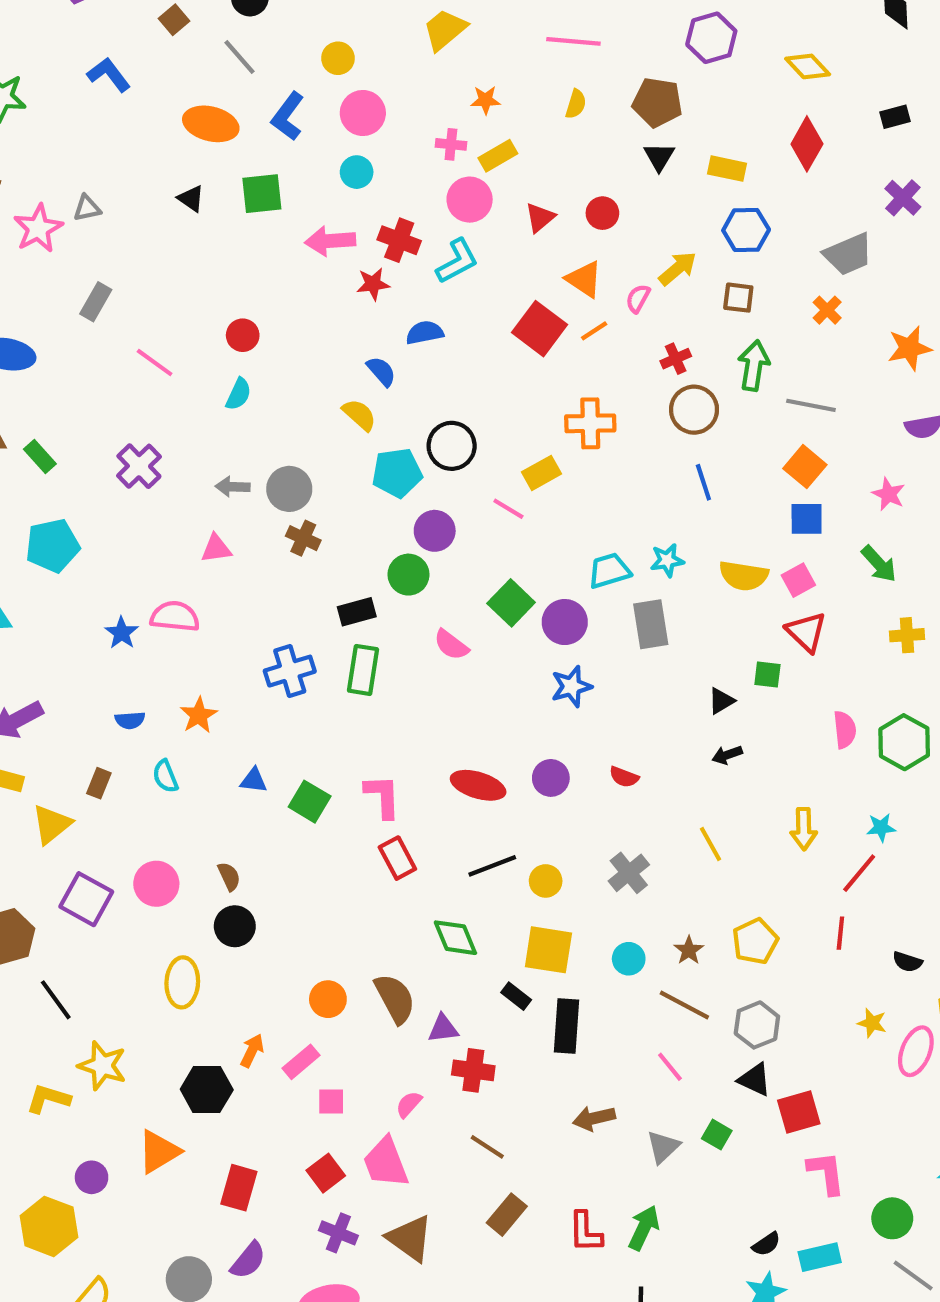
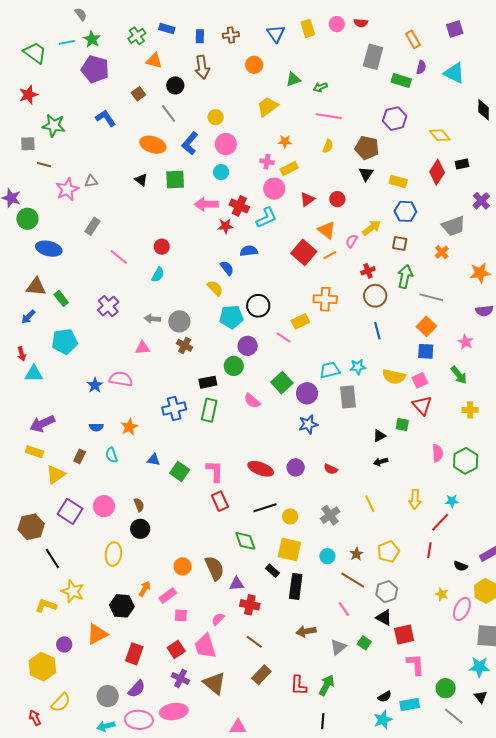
black rectangle: (895, 117) -> (462, 164), moved

